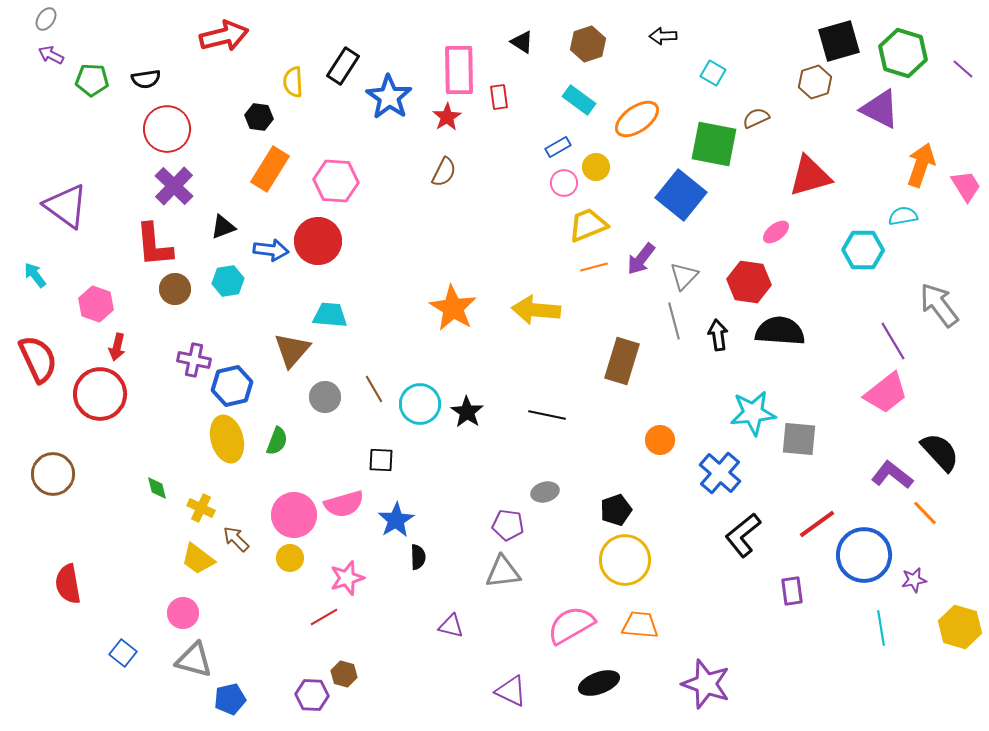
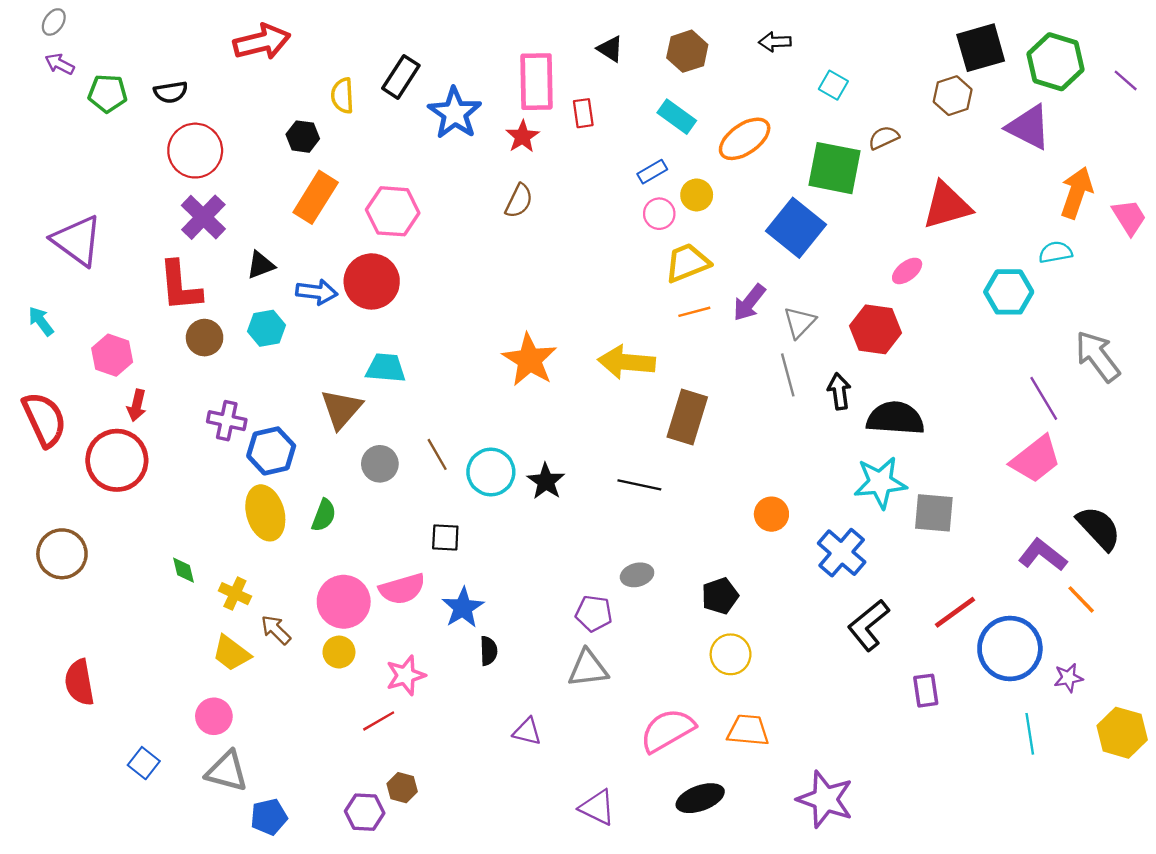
black semicircle: (780, 331) -> (895, 418), moved
brown rectangle: (622, 361) -> (687, 417), moved
yellow circle: (625, 560) -> (731, 654), size x0.7

